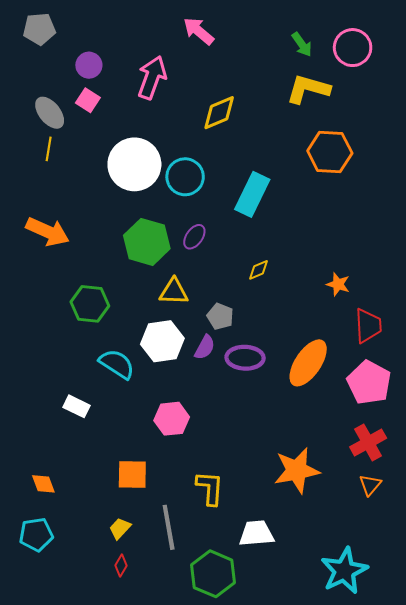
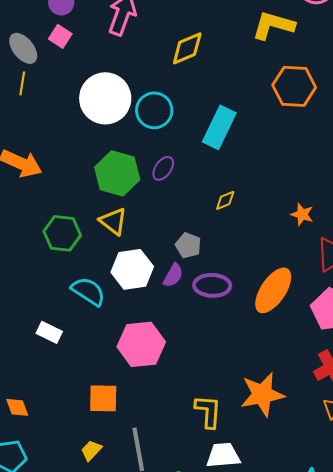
yellow triangle: (174, 292) -> (113, 221), moved, turned 36
pink hexagon: (172, 419) -> (141, 344), size x1.4
yellow L-shape: (210, 488) -> (208, 411), moved

